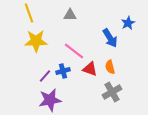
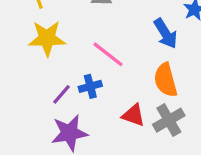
orange semicircle: (110, 67) -> (166, 80), size x1.5
red triangle: (90, 69) -> (134, 115), moved

